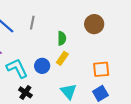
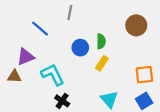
gray line: (32, 23) -> (70, 13), moved
blue circle: (42, 66) -> (80, 48), moved

